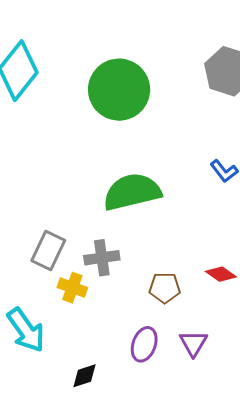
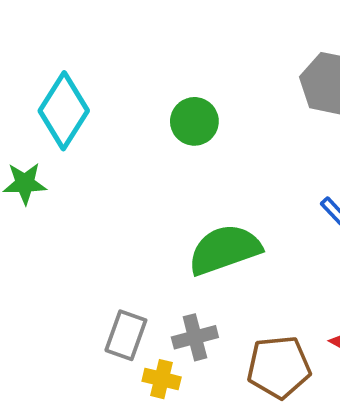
green circle: (119, 90) -> (194, 121), size x0.6
brown pentagon: (165, 288) -> (279, 367), size x1.6

